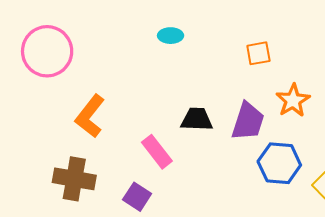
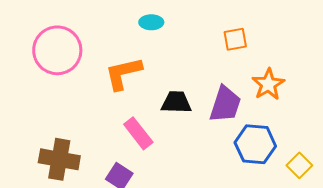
pink circle: (47, 51) -> (57, 50), moved
orange L-shape: (90, 116) -> (123, 73), moved, turned 39

